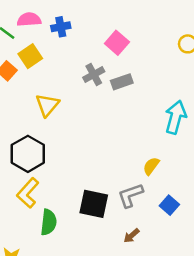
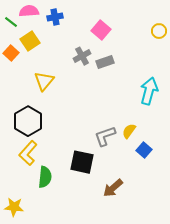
gray L-shape: (130, 195) -> (105, 136), moved
blue square: (169, 205) -> (144, 150), moved
brown arrow: (132, 236) -> (113, 188), size x1.5

